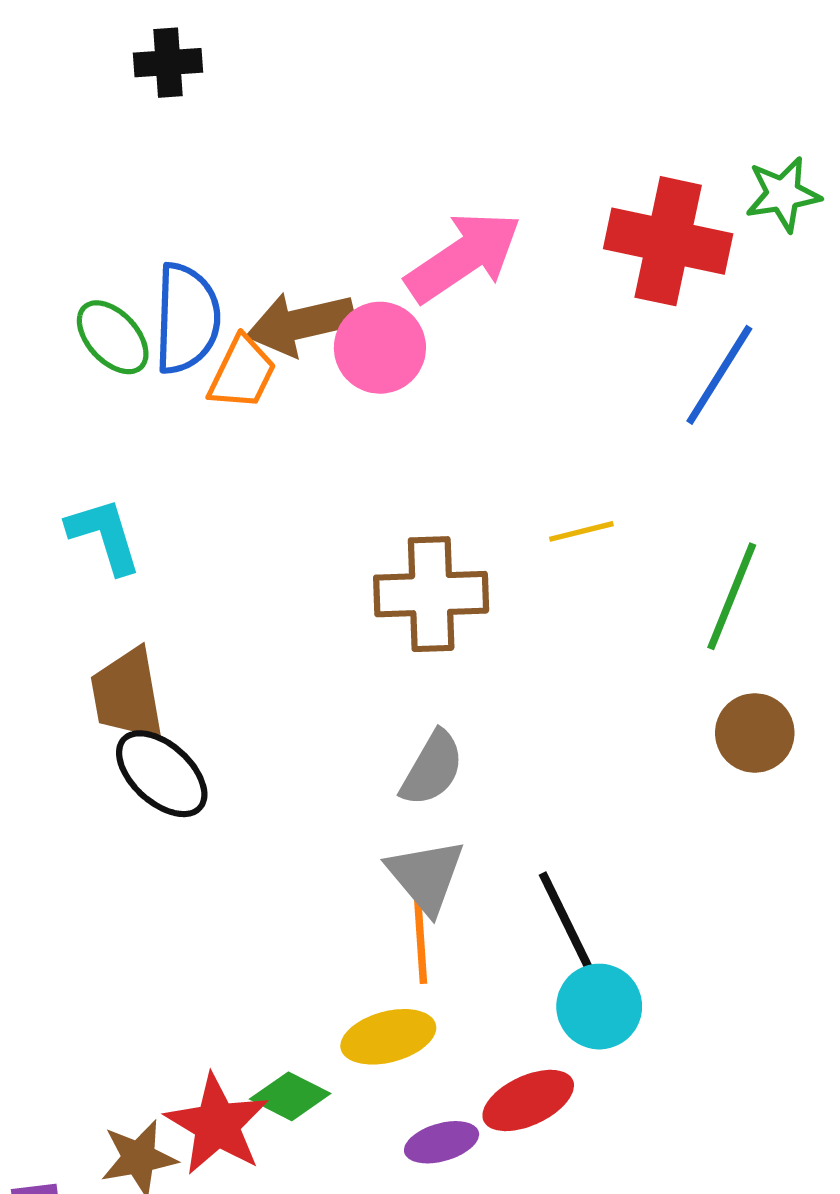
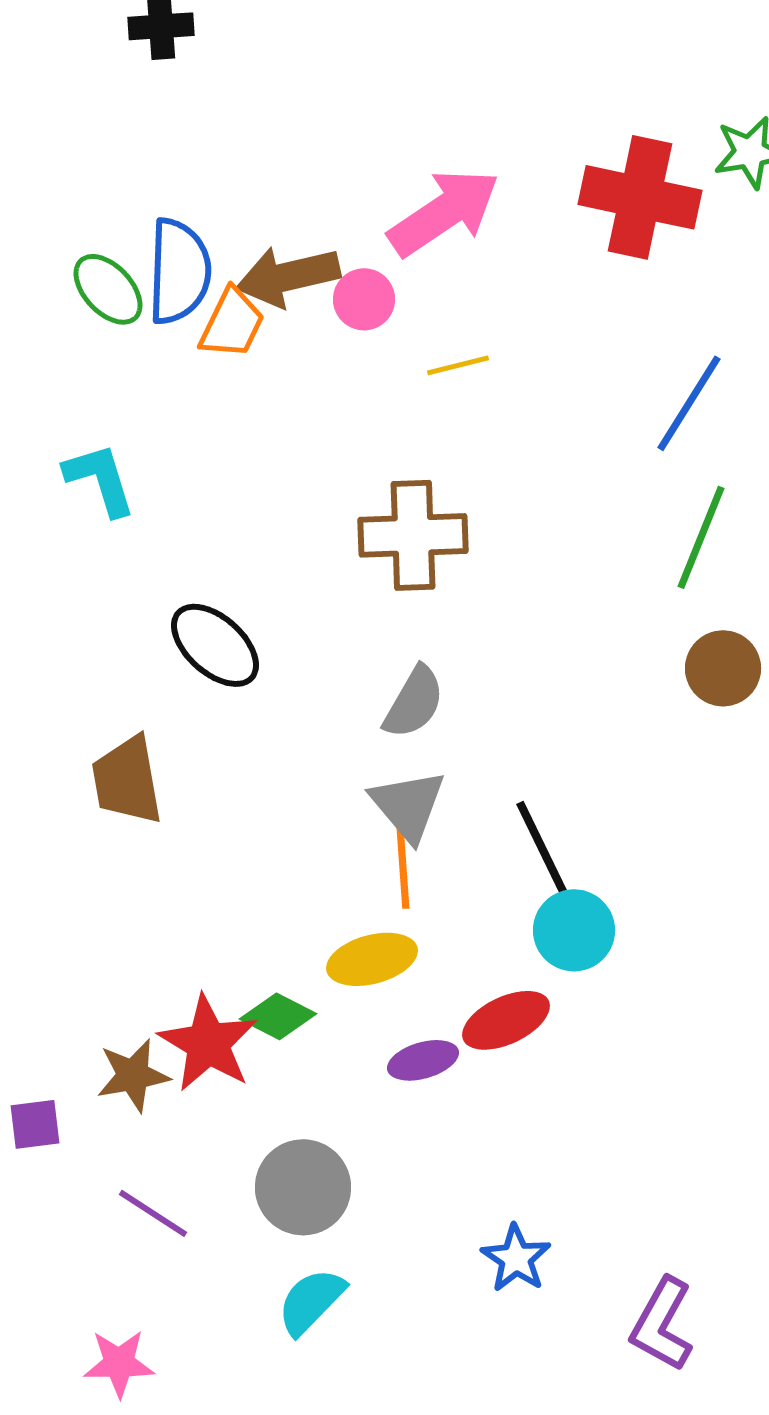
pink circle: (380, 348) -> (364, 299), size x0.7
blue line: (719, 375) -> (689, 403), moved
yellow line: (581, 531) -> (458, 365), moved
brown trapezoid: (127, 694) -> (127, 780), moved
black ellipse: (162, 774) -> (215, 645), moved

